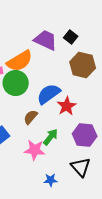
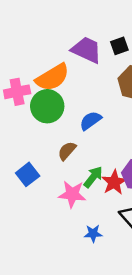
black square: (71, 37) -> (119, 46), turned 32
blue semicircle: (49, 94) -> (90, 121), size x0.7
red star: (67, 106) -> (114, 182), moved

